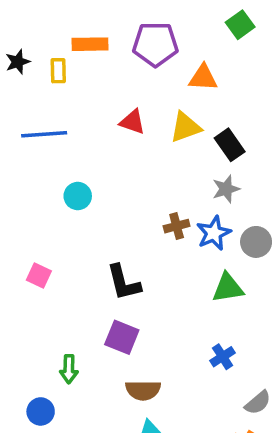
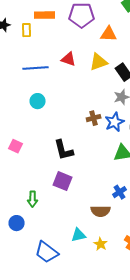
blue line: (44, 134) -> (36, 68), moved
brown semicircle: (143, 390) -> (101, 211), moved

